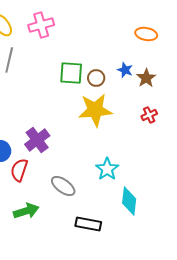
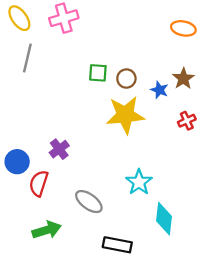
blue star: (125, 70) -> (159, 90), moved
green square: (71, 73) -> (98, 73), size x0.7
purple cross: (37, 140) -> (59, 149), size x0.7

